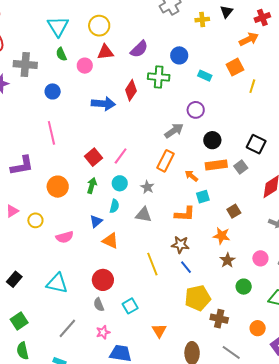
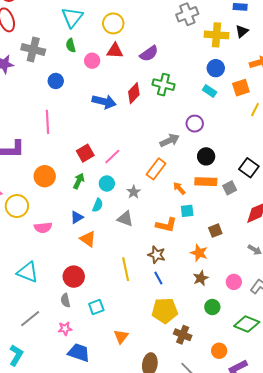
yellow cross: (202, 20) -> (216, 35), size x1.6
blue circle: (179, 55) -> (216, 68), moved
yellow circle: (35, 220) -> (17, 206), size x1.5

